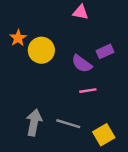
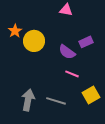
pink line: (88, 91) -> (72, 74), turned 32
yellow square: (104, 135) -> (91, 95), moved

